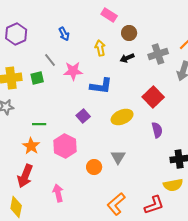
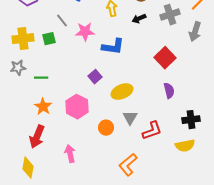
yellow ellipse: (122, 117) -> (122, 92), moved
green line: (39, 124) -> (41, 78), moved
red L-shape: (154, 205) -> (152, 131), moved

